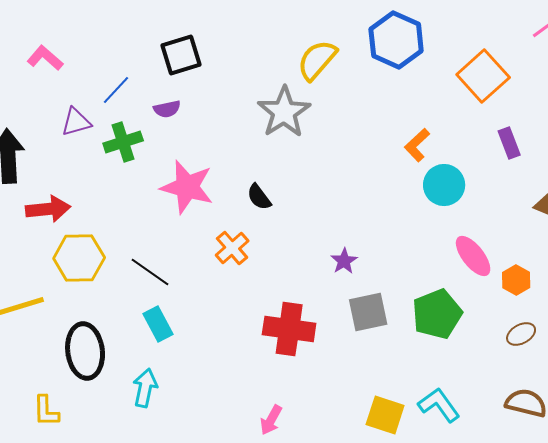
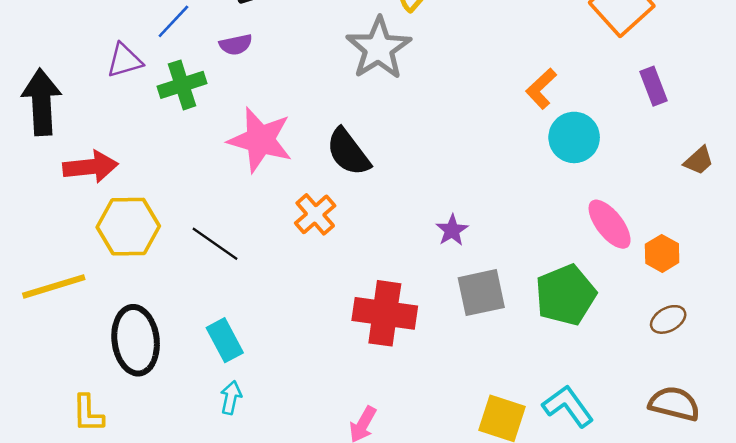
black semicircle: (259, 197) -> (348, 152), size x1.5
cyan rectangle: (158, 324) -> (225, 340), moved
cyan arrow: (145, 388) -> (231, 398), moved, size x0.7

